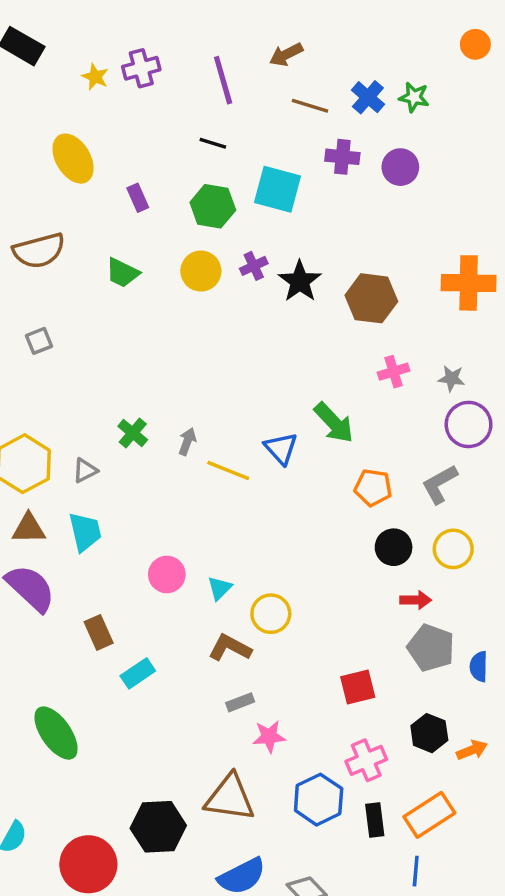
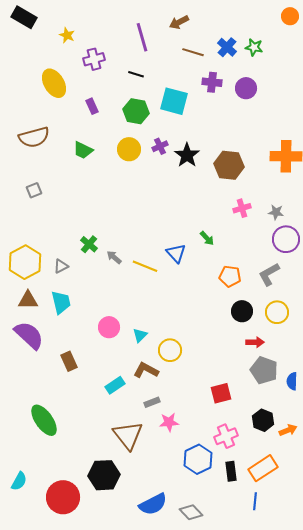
purple cross: (141, 68) -> (94, 59), moved
green arrow: (334, 423) -> (207, 238), size x0.6
gray arrow: (187, 442) -> (114, 257), moved, turned -70
cyan rectangle: (138, 673) -> (115, 385), moved
brown triangle: (230, 798) -> (128, 435), moved, turned 44

